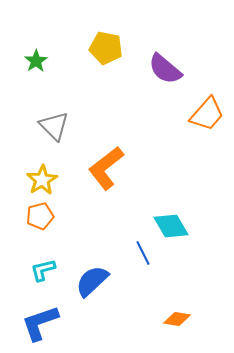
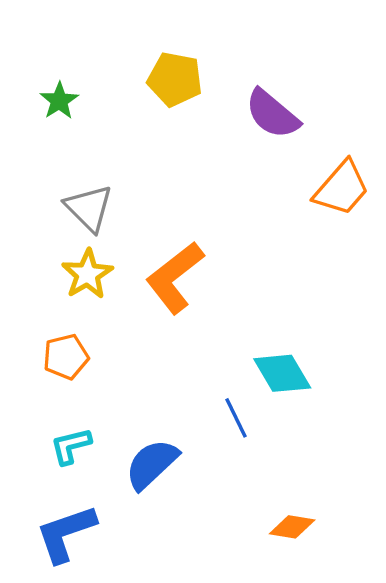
yellow star: (42, 180) -> (87, 274), moved

